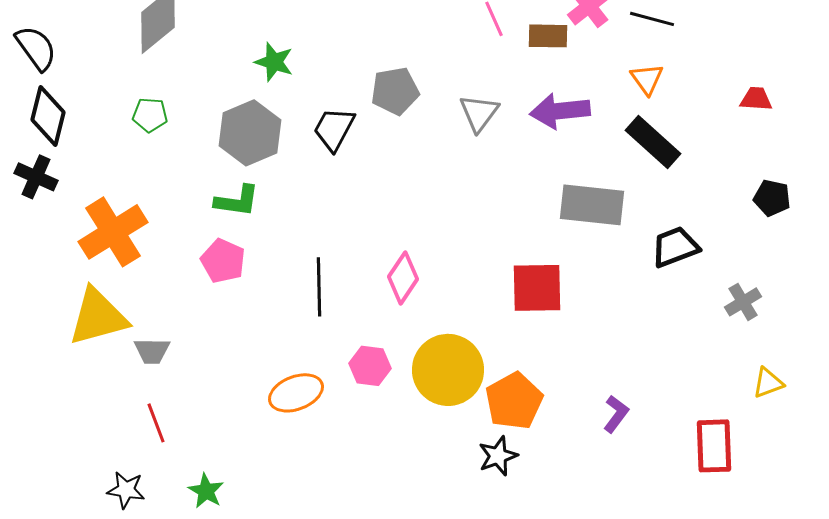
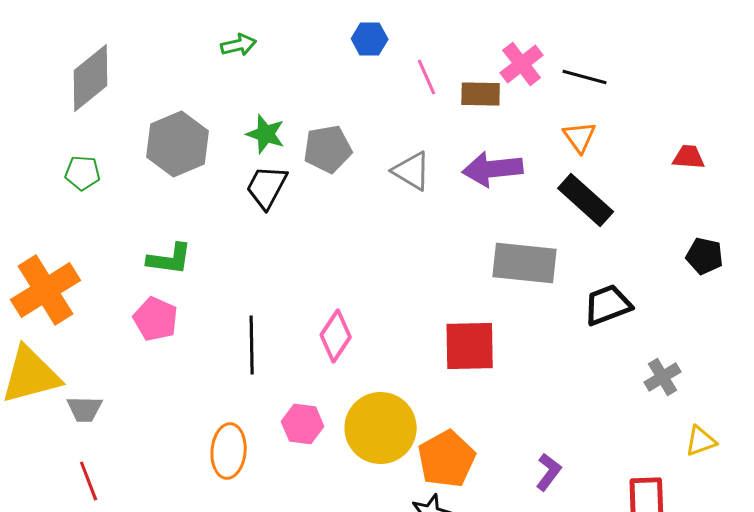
green star: (274, 62) -> (266, 134), moved
gray triangle: (479, 113) -> (412, 171), turned -36
gray hexagon: (250, 133) -> (178, 144), moved
gray cross: (743, 302) -> (663, 377), moved
orange ellipse: (296, 393) -> (229, 451), turned -64

